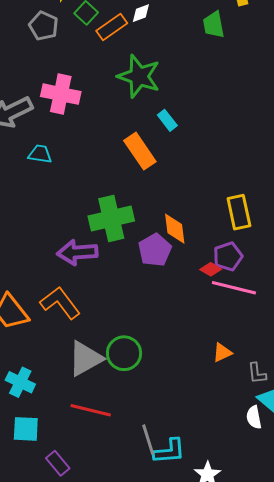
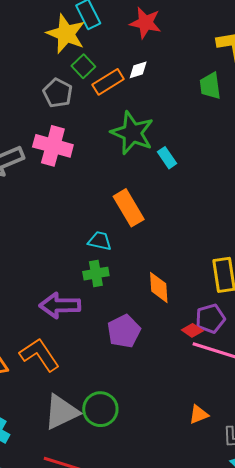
gray pentagon: (44, 26) -> (58, 93), moved
cyan rectangle: (167, 120) -> (167, 158), moved
cyan trapezoid: (40, 154) -> (100, 241), moved
green cross: (111, 219) -> (96, 274), size x0.6
purple pentagon: (155, 250) -> (124, 331), moved

